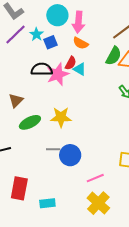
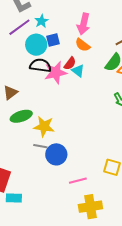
cyan circle: (57, 15) -> (36, 45), moved
cyan star: (37, 34) -> (41, 21), moved
yellow star: (61, 117) -> (44, 126), moved
cyan rectangle: (47, 203) -> (14, 198), moved
yellow cross: (98, 203) -> (90, 207), moved, turned 30

